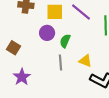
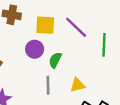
yellow triangle: (85, 61) -> (78, 85), turned -40

